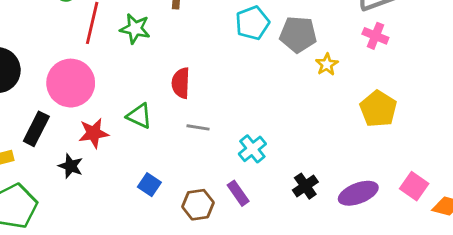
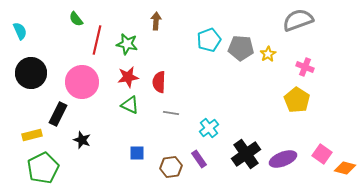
pink cross: (375, 36) -> (305, 67), moved
yellow star: (327, 64) -> (268, 54), moved
red star: (94, 133) -> (128, 77), moved
blue square: (149, 185) -> (137, 153), turned -35
black cross: (305, 186) -> (246, 154), size x1.6

